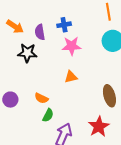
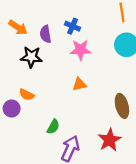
blue cross: (64, 25) -> (73, 26), turned 32
orange semicircle: (41, 98) -> (27, 95), moved

